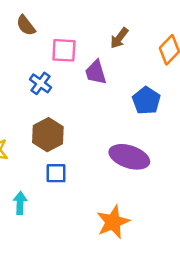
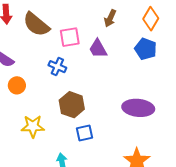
brown semicircle: (26, 25) -> (36, 24), size x1.6
blue pentagon: (146, 101) -> (146, 49), moved

